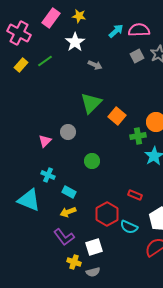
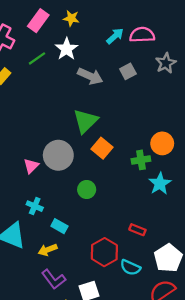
gray square: (137, 56) -> (128, 71), moved
green line: (45, 61) -> (37, 58), moved
gray arrow: (95, 65) -> (90, 76), size x1.5
orange square: (117, 116) -> (102, 148), moved
gray circle: (68, 132) -> (58, 155), size x1.6
yellow arrow: (68, 212) -> (48, 250), moved

